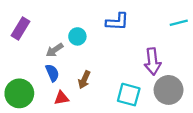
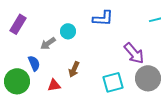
purple arrow: (153, 61) -> (134, 53), turned -35
blue semicircle: (52, 73) -> (34, 63), moved
cyan square: (129, 95) -> (113, 82), turned -30

